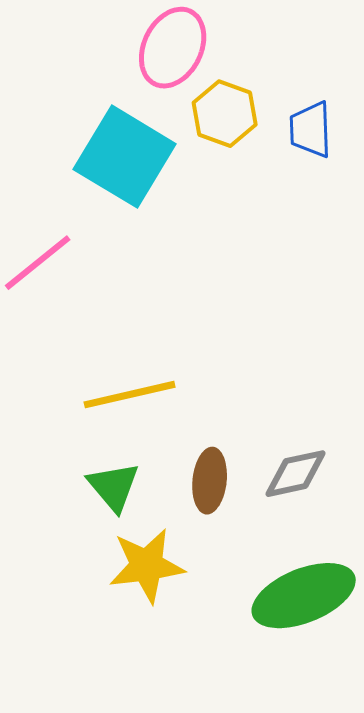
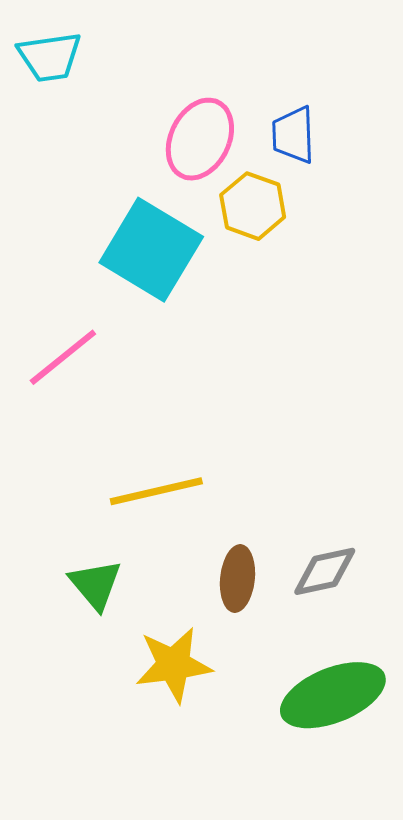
blue trapezoid: (311, 130) -> (293, 135), moved
green triangle: (114, 487) -> (95, 585), moved

